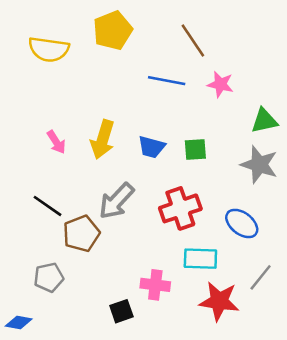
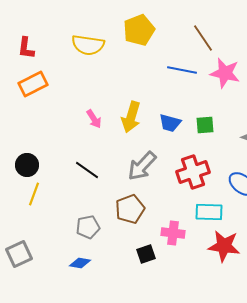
pink star: (220, 84) -> (225, 73), size x1.4
brown pentagon: (81, 233) -> (130, 209), moved
blue diamond: (19, 322) -> (80, 263), moved

